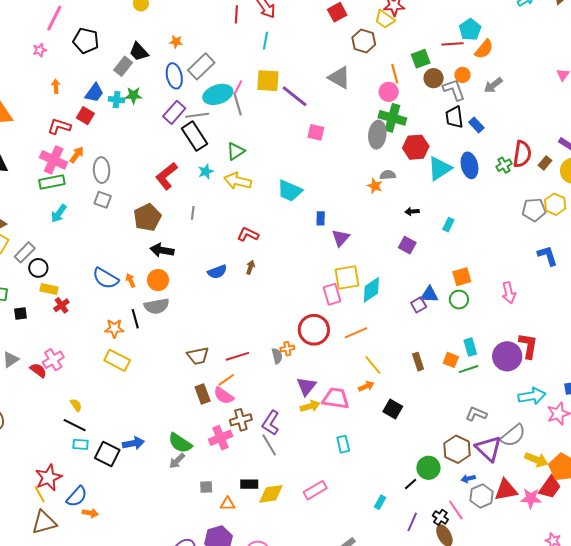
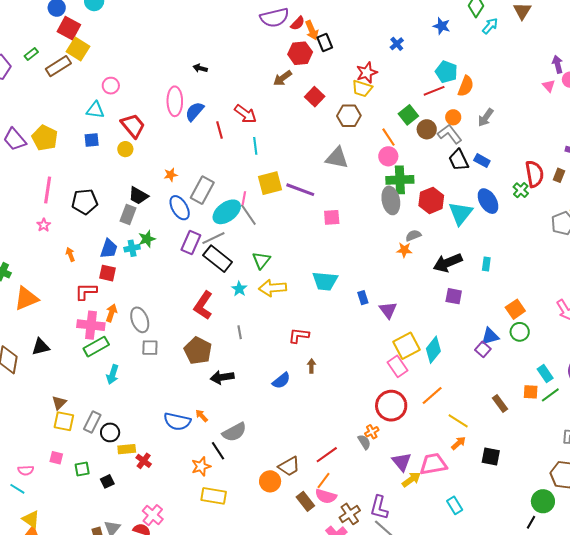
black arrow: (412, 211) -> (448, 263), size x2.0
orange circle: (158, 280) -> (270, 481), moved

